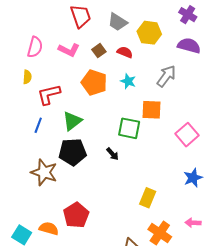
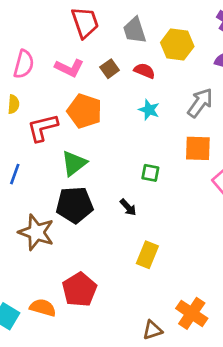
gray trapezoid: (118, 22) -> (135, 30), turned 40
orange pentagon: (94, 82) -> (85, 111), moved
orange square: (152, 110) -> (198, 148), moved
blue line: (38, 125) -> (15, 174), moved
green square: (129, 128) -> (150, 173), size x0.6
yellow rectangle: (148, 198) -> (147, 255), moved

